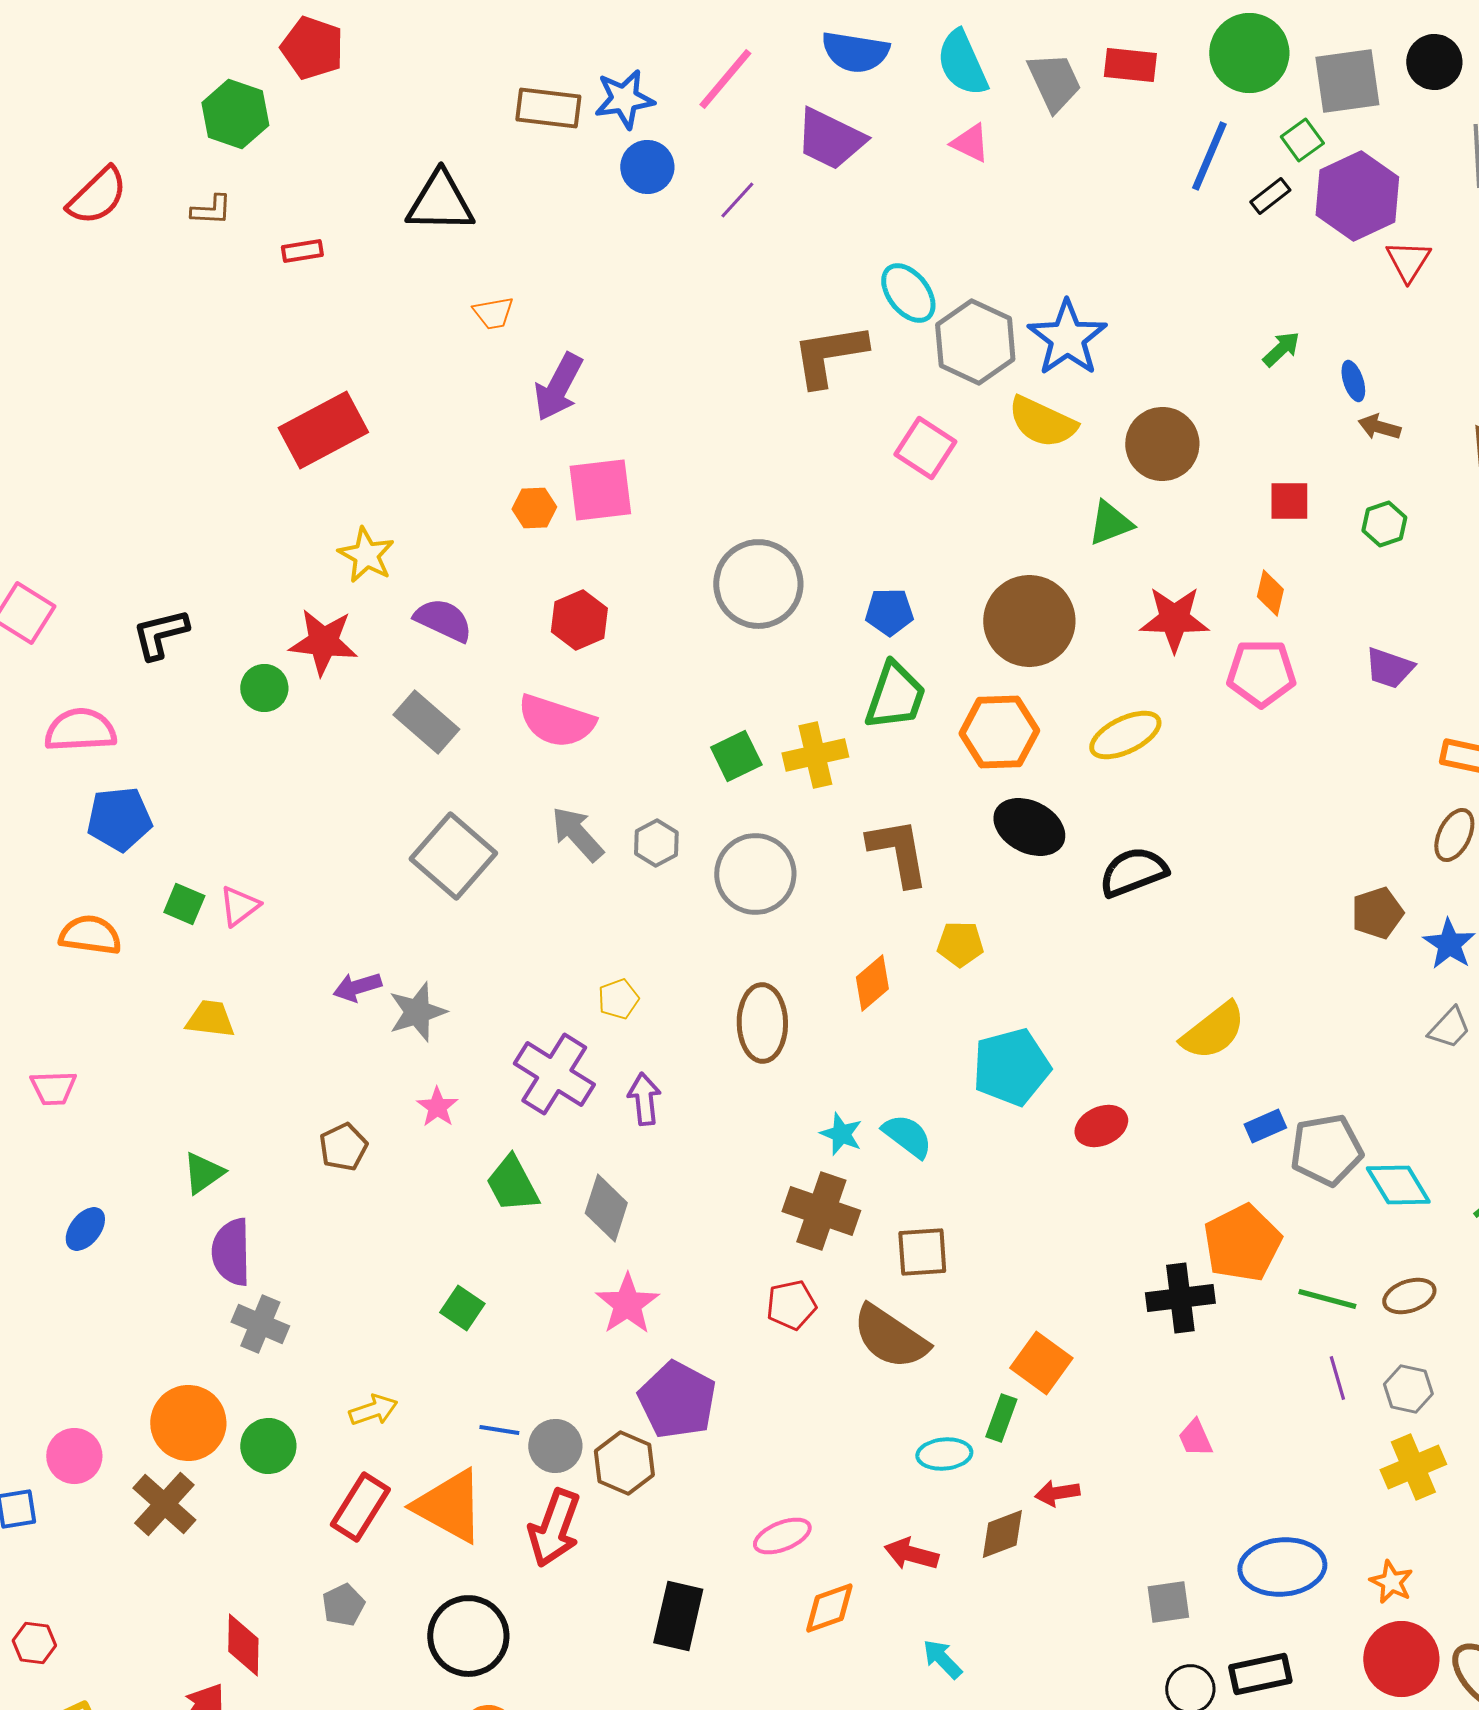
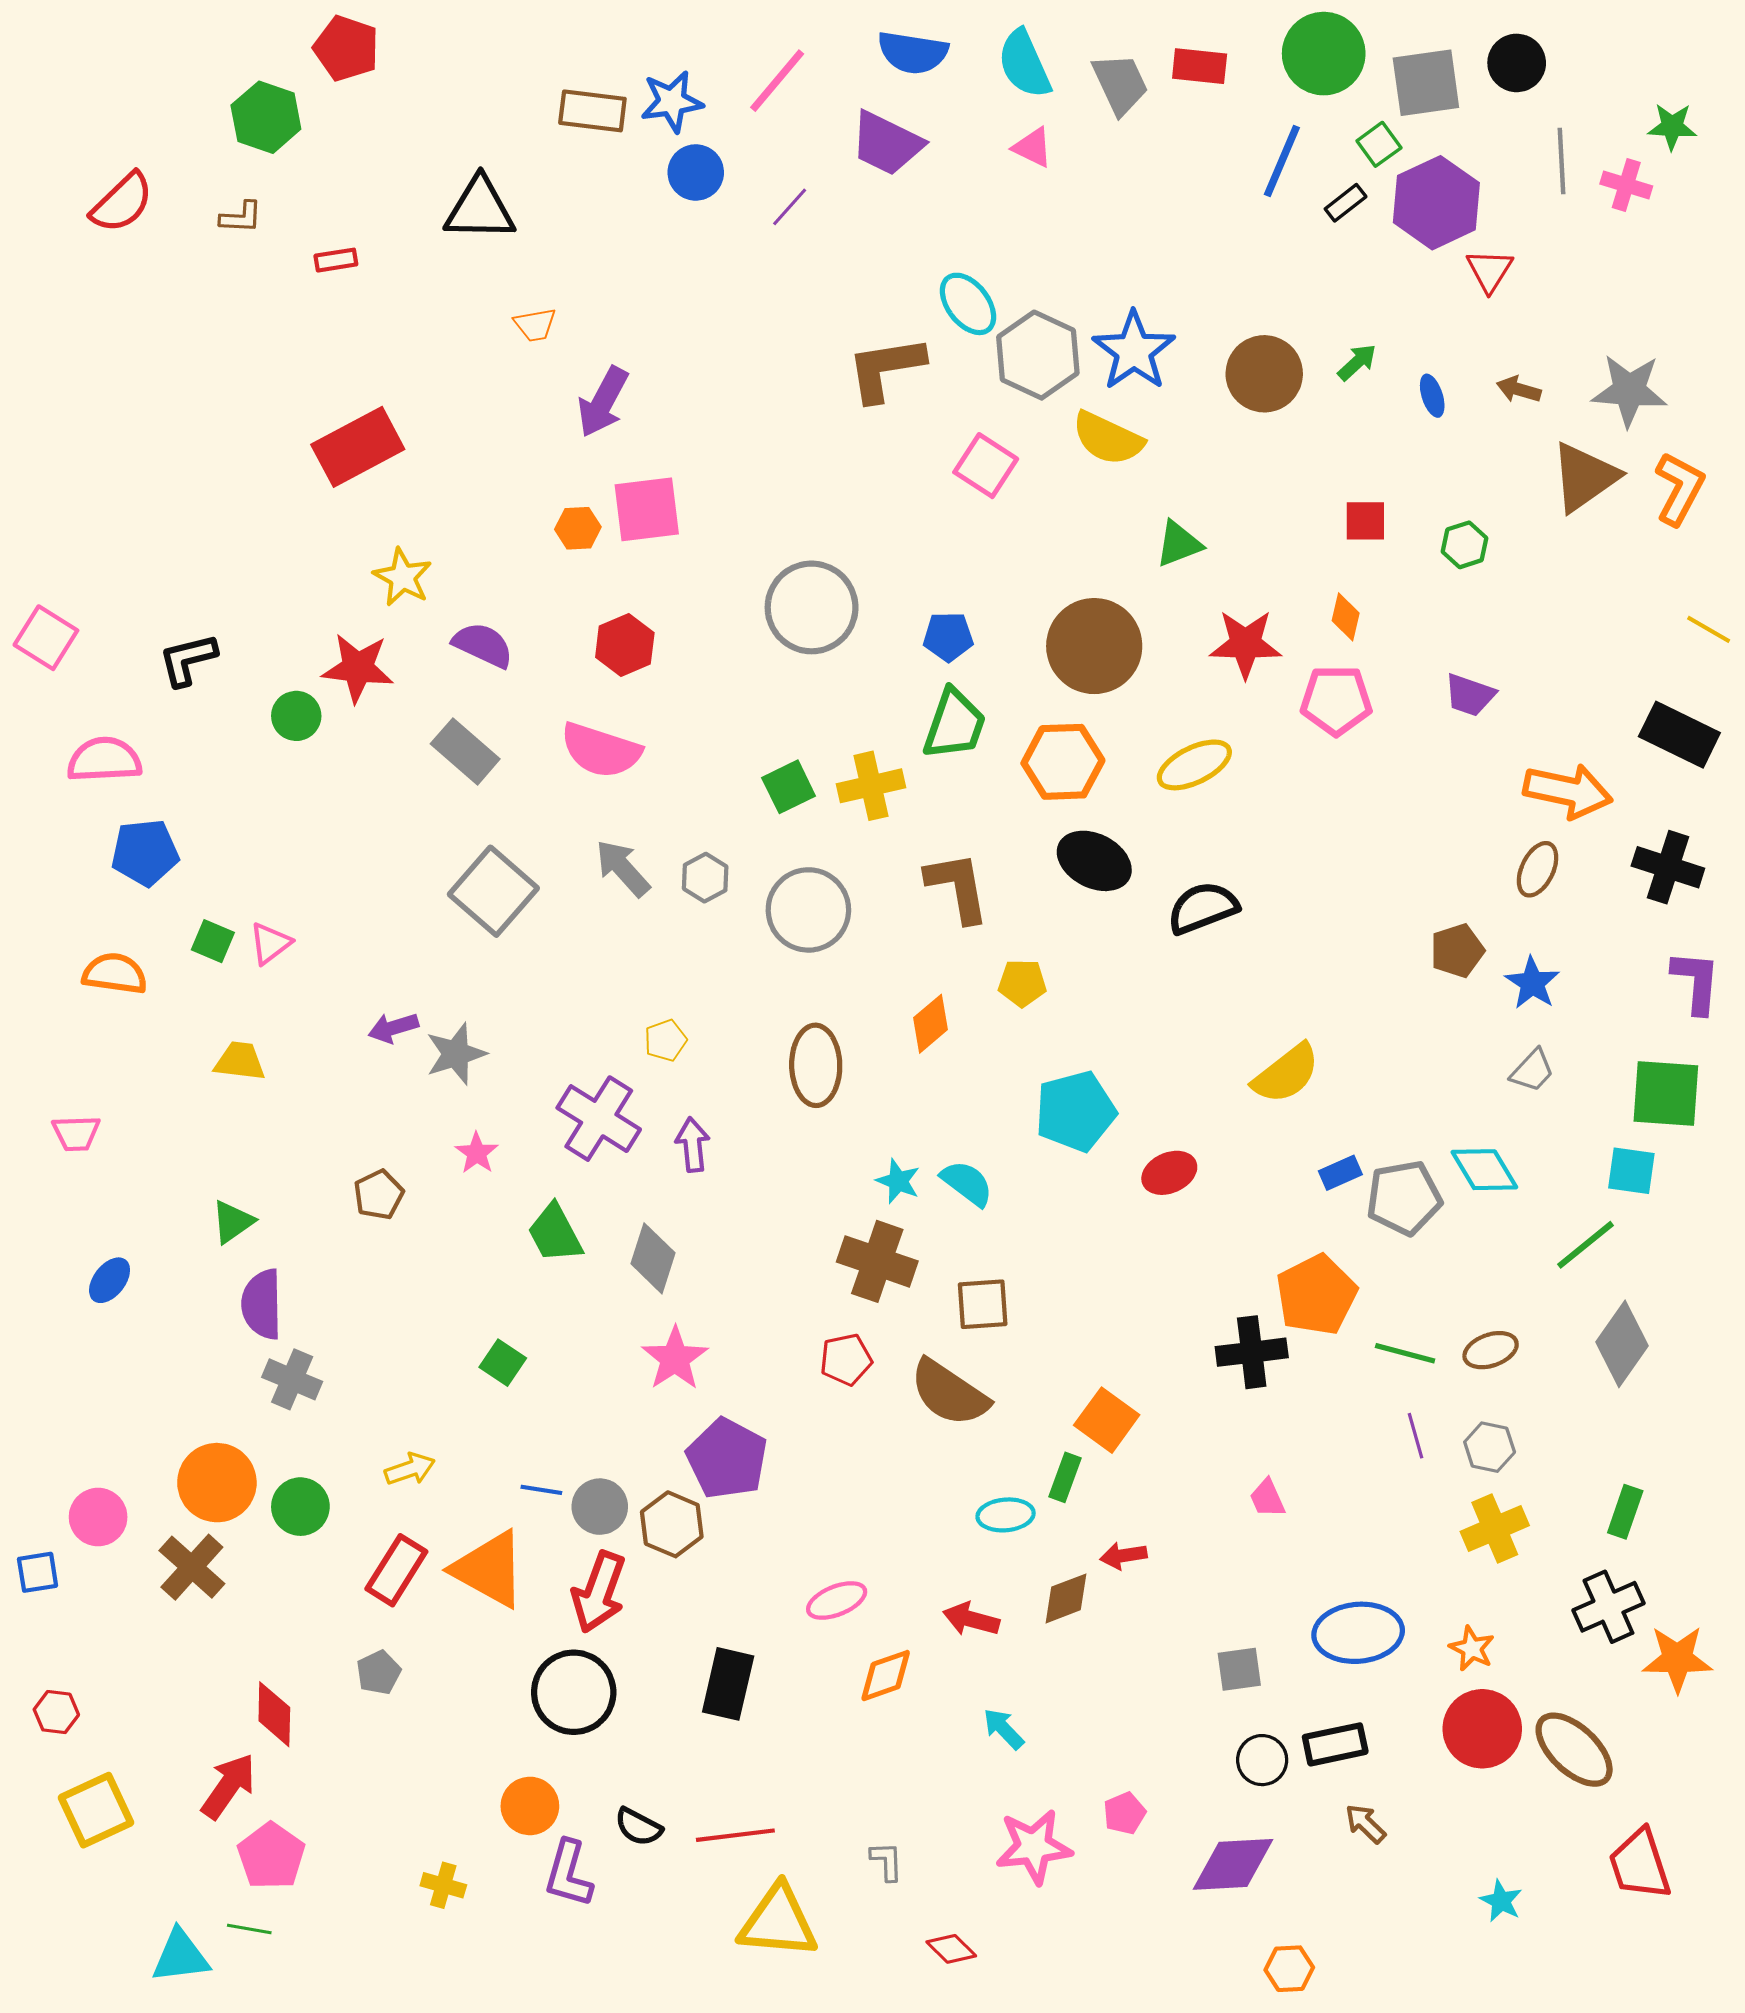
brown arrow: (1379, 427) -> (1519, 389), moved
brown circle: (1162, 444) -> (1264, 374), moved
cyan diamond: (1398, 1185) -> (1484, 1170), moved
black circle: (468, 1636) -> (574, 1692), moved

